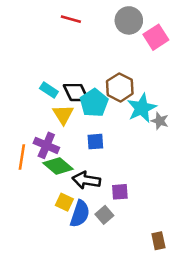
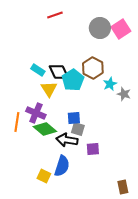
red line: (71, 19) -> (55, 15), turned -35
gray circle: (129, 20) -> (100, 28), moved
cyan star: (142, 108) -> (110, 84), size x0.6
blue square: (95, 142) -> (74, 118), moved
yellow square: (64, 202) -> (44, 176), moved
gray square: (104, 215) -> (78, 129), moved, turned -32

